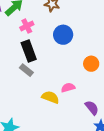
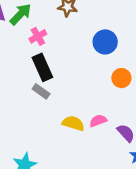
blue circle: (63, 35) -> (105, 42), moved
pink semicircle: (68, 88) -> (98, 121), moved

